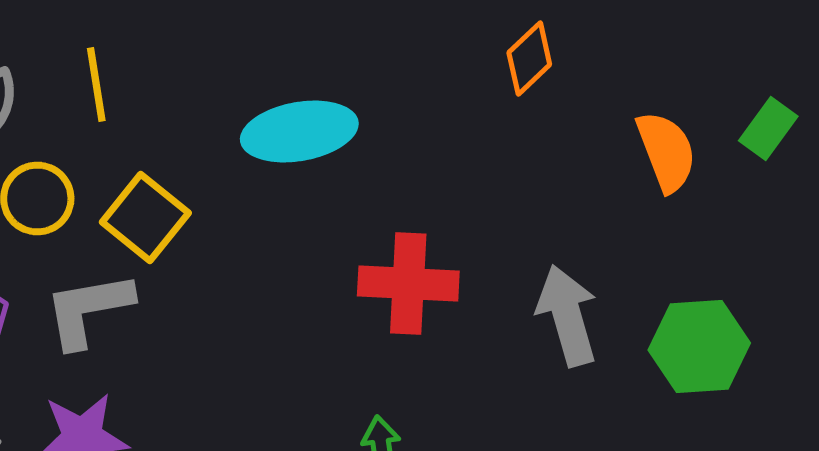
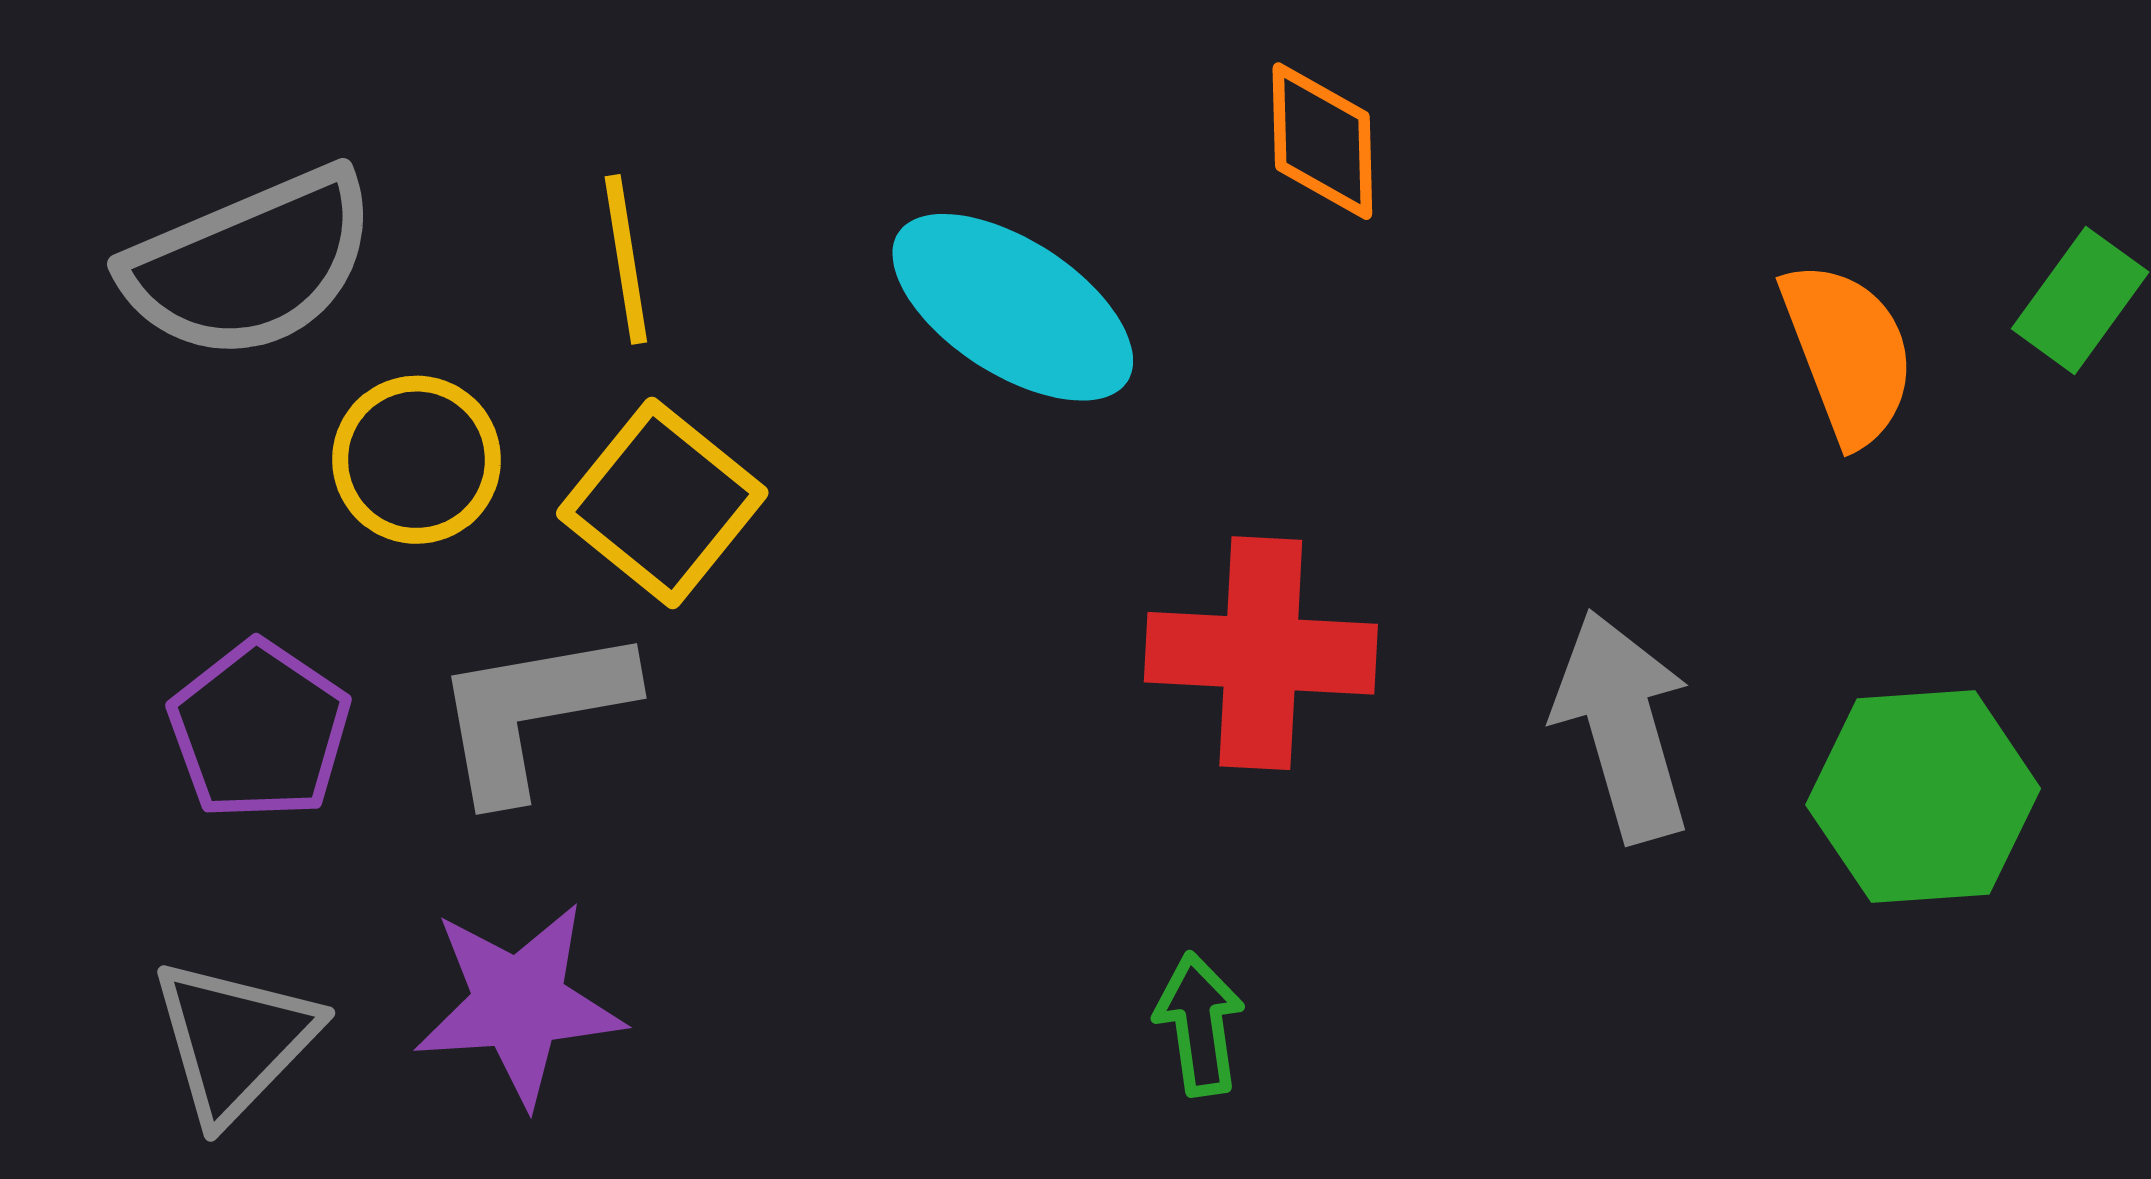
orange diamond: (529, 58) -> (1322, 141), moved, turned -48
yellow line: (96, 84) -> (626, 259), moved
cyan ellipse: (299, 132) -> (1013, 307), turned 43

